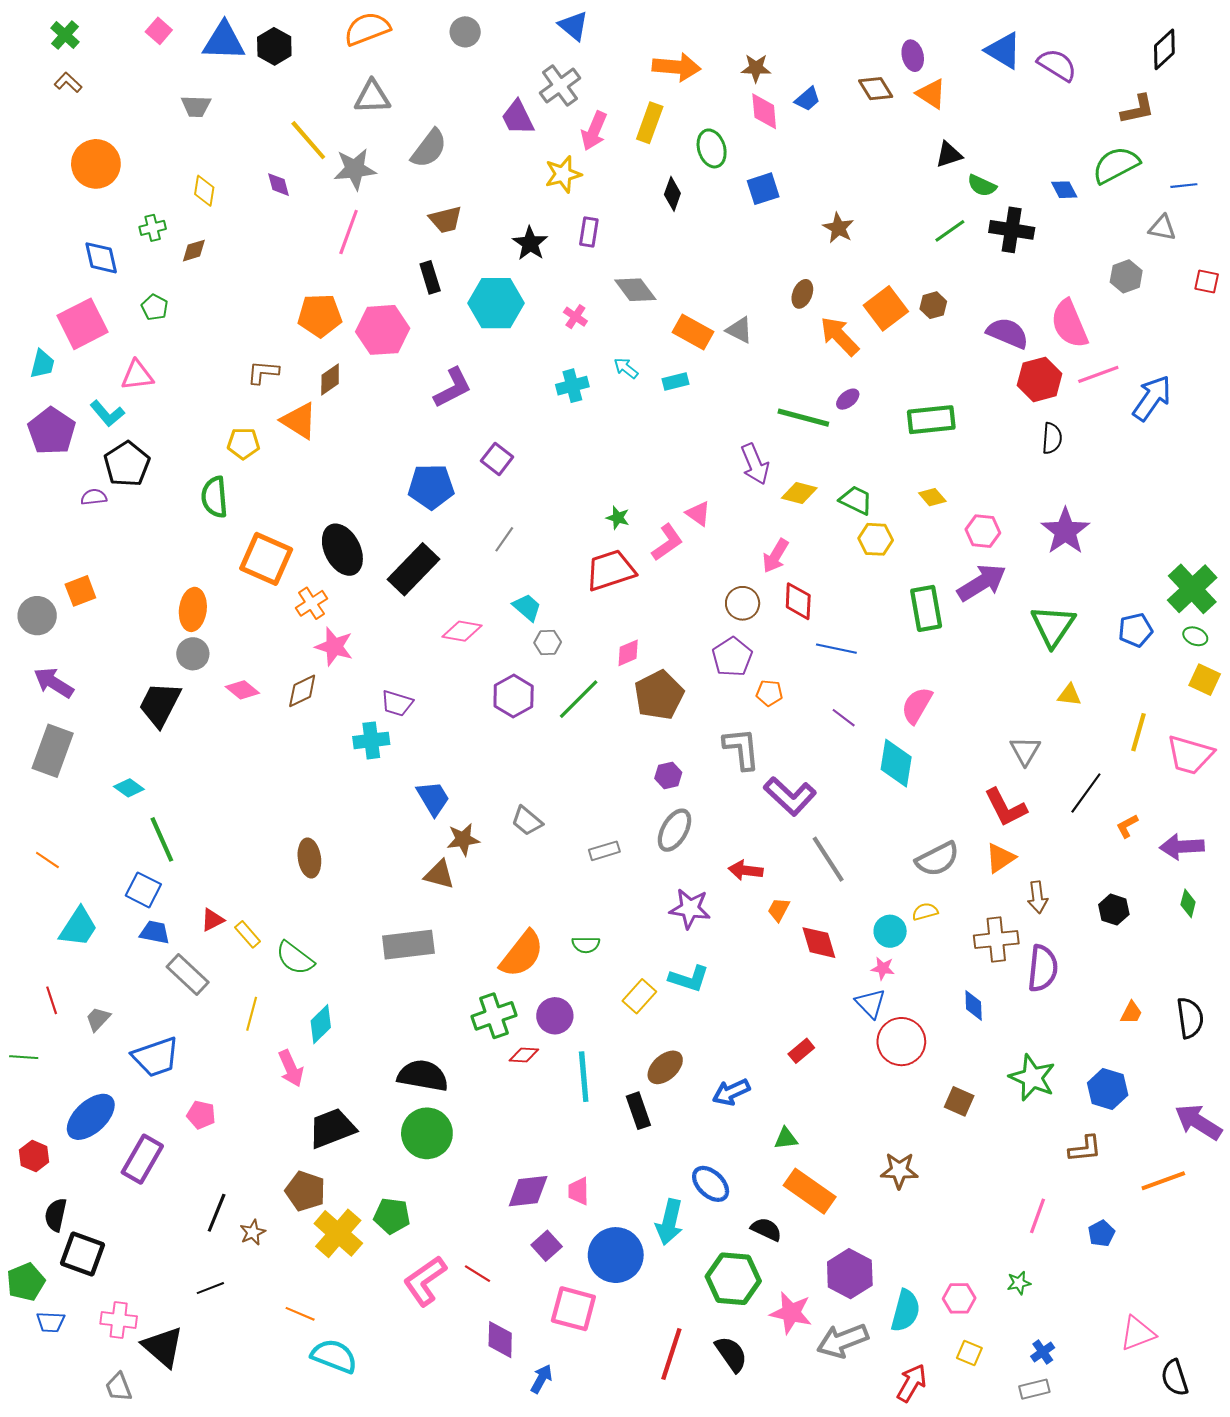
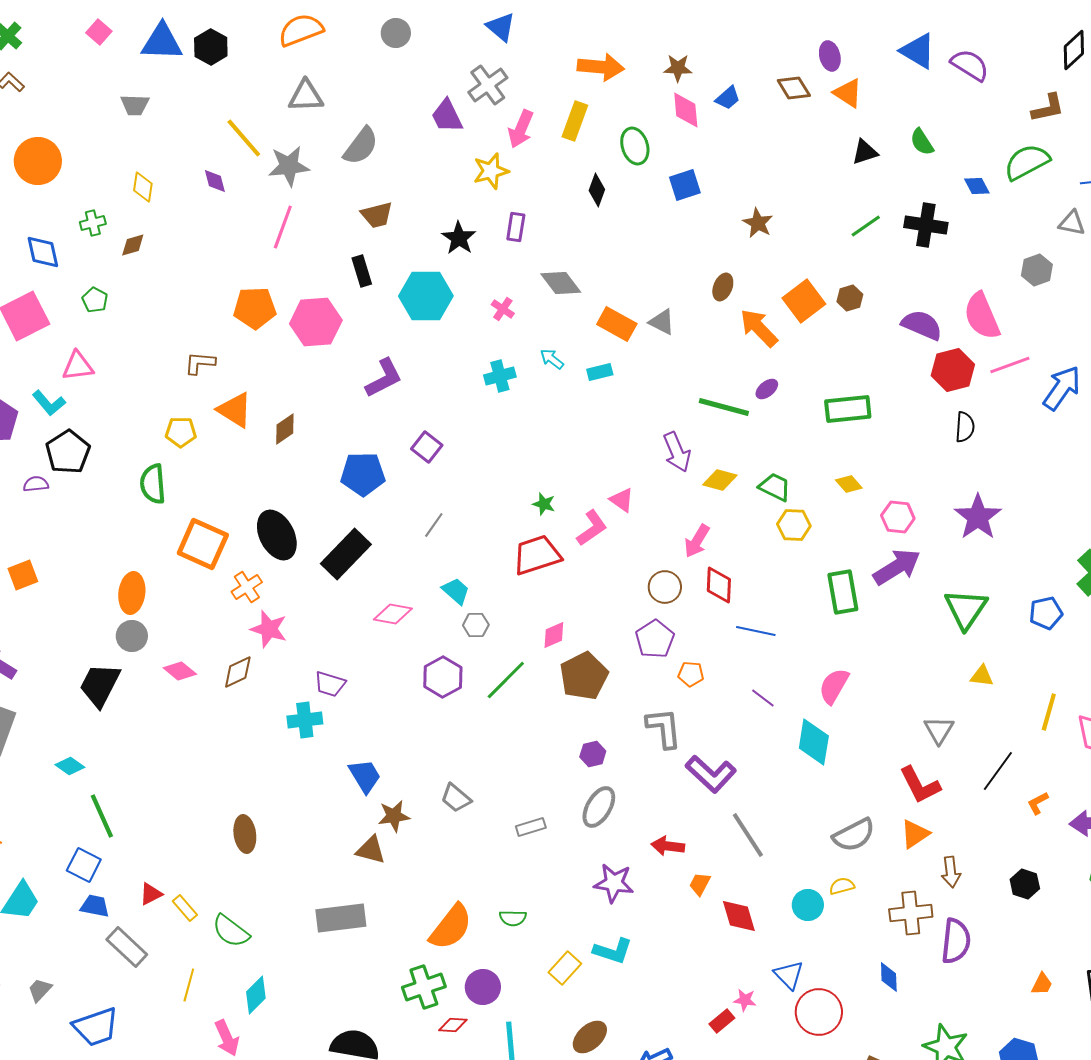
green semicircle: (982, 186) -> (922, 142), moved, turned 32
brown diamond: (330, 379) -> (285, 429), moved
pink star: (883, 968) -> (745, 1000), moved

